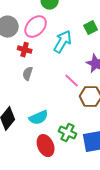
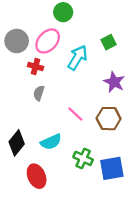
pink line: (72, 81) -> (75, 114), moved
red ellipse: (46, 146) -> (37, 176), moved

